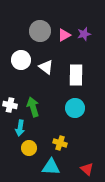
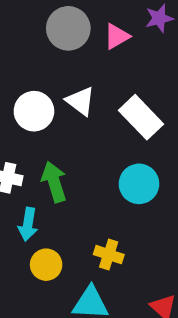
purple star: (84, 34) -> (159, 18), moved
white circle: (21, 60) -> (34, 111), moved
white rectangle: (76, 75) -> (141, 117), turned -45

